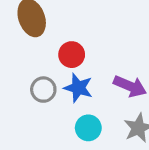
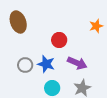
red circle: (72, 55) -> (59, 40), moved

